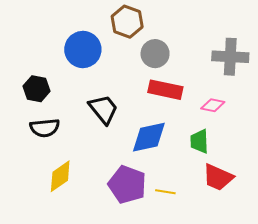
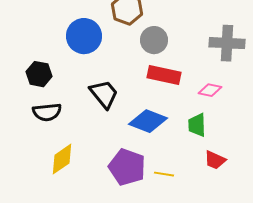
blue diamond: (149, 137) -> (148, 121), turned 33
red trapezoid: (218, 177) -> (215, 160), size x0.7

